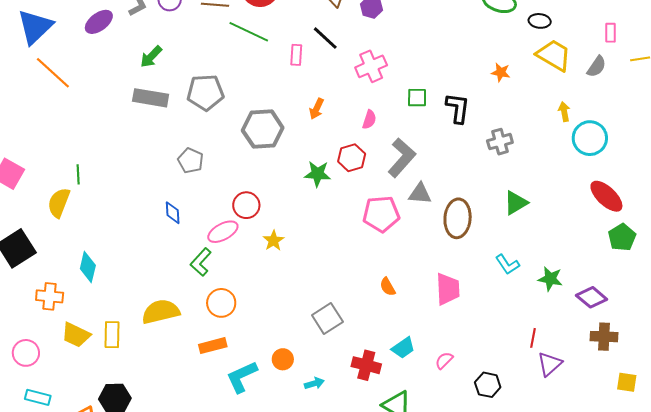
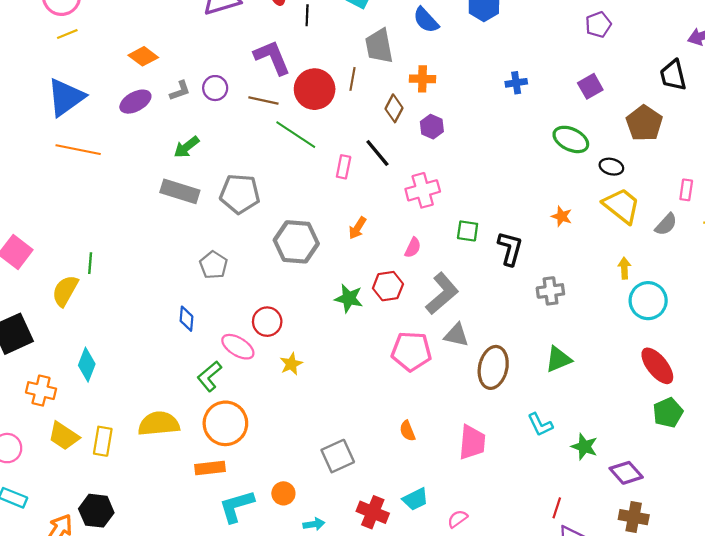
orange line: (53, 73) -> (78, 150), turned -39
pink ellipse: (223, 232) -> (238, 347), turned 52
orange circle: (221, 303) -> (225, 423), size x1.4

